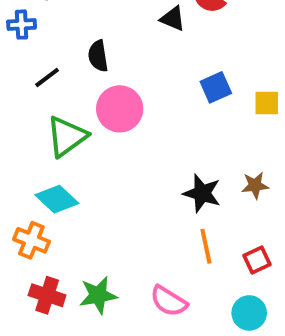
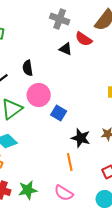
blue square: (216, 87) -> (59, 113), moved, turned -35
orange line: (206, 246) -> (70, 162), moved

